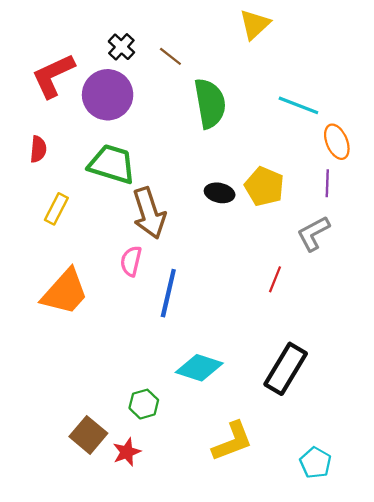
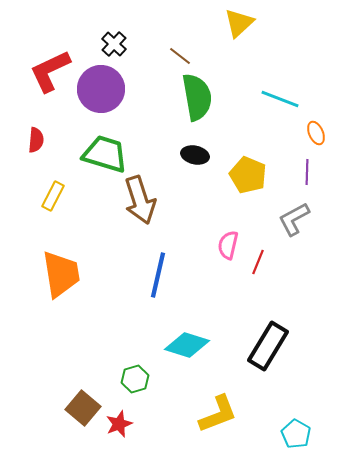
brown line: (170, 56) -> (180, 56), moved
orange ellipse: (337, 142) -> (316, 133), size x0.7
black ellipse: (220, 193) -> (195, 155), moved
pink semicircle: (131, 261) -> (228, 245), moved
orange trapezoid: (65, 292) -> (61, 274), turned -51

